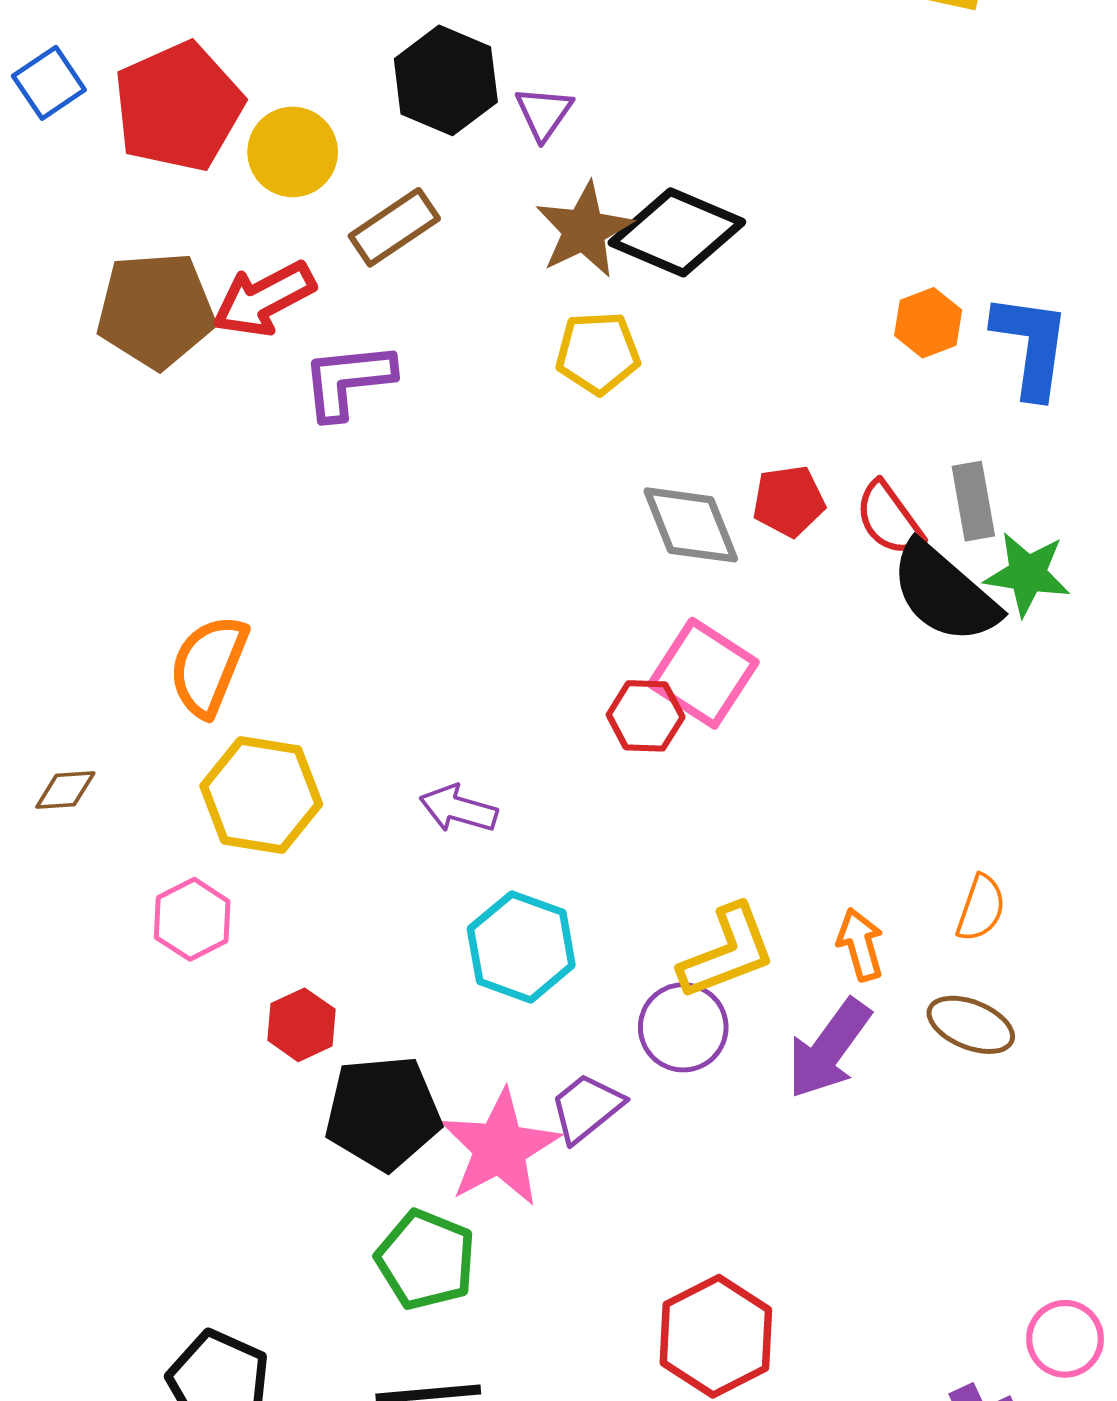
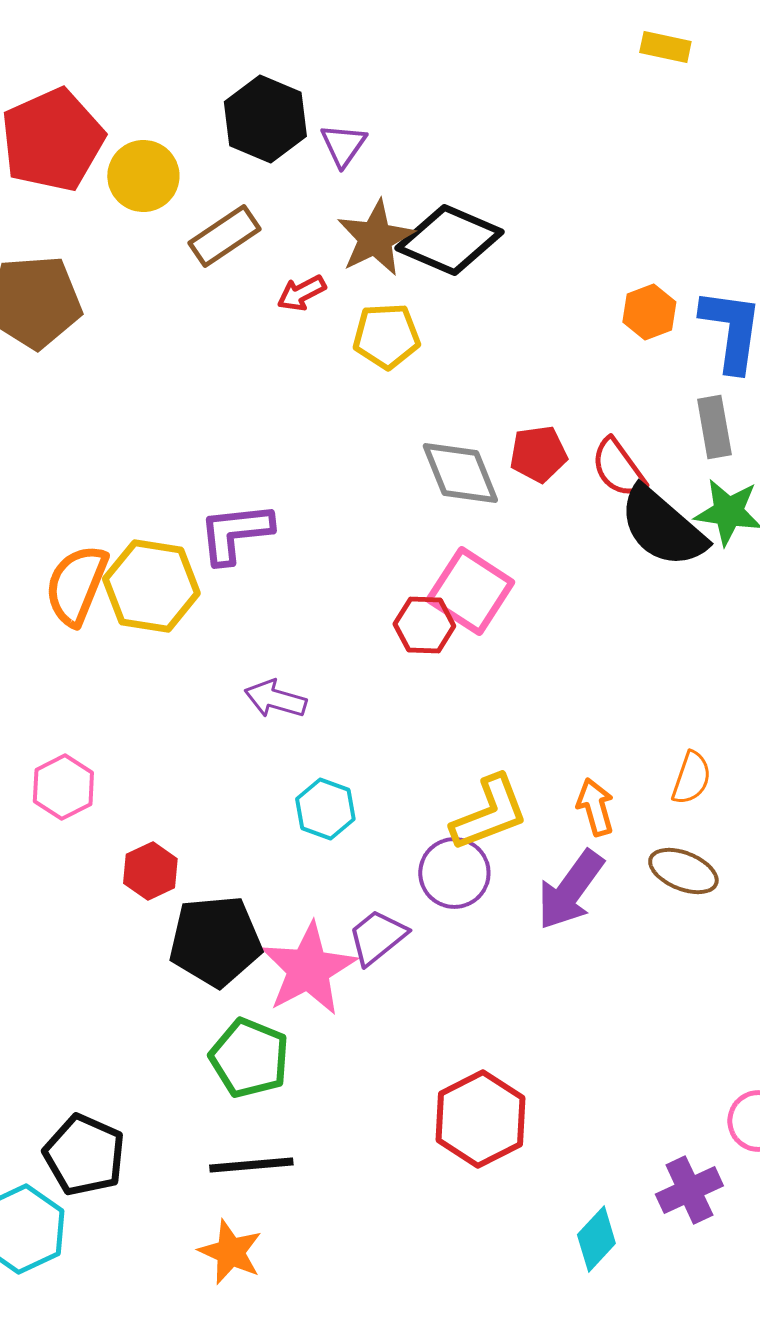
red arrow: (264, 299) -> (301, 293), moved, size x0.6
purple L-shape: (348, 381) -> (235, 533), moved
gray rectangle: (973, 501) -> (714, 427), moved
yellow hexagon: (261, 795) -> (151, 586), moved
cyan hexagon: (521, 947) -> (325, 809), size x0.7

